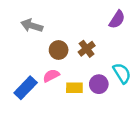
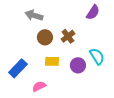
gray arrow: (32, 26) -> (34, 15), moved
pink semicircle: (51, 76) -> (39, 86), moved
yellow rectangle: (74, 88) -> (52, 61), moved

